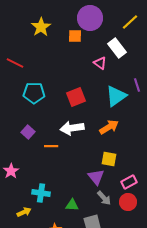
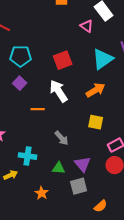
white arrow: (72, 128) -> (59, 91), turned 65
purple square: (28, 132) -> (20, 83), moved
purple triangle: (96, 177) -> (83, 164), moved
gray arrow: (104, 198) -> (62, 138), moved

